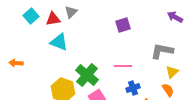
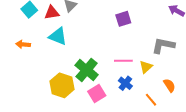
orange arrow: (16, 63) -> (23, 44), moved
yellow triangle: (172, 72) -> (146, 67), moved
blue cross: (133, 88) -> (125, 83), moved, turned -32

